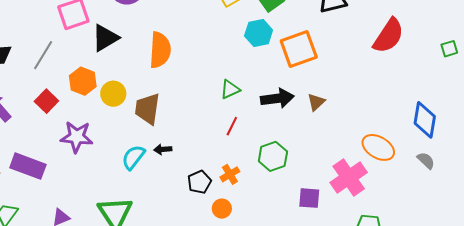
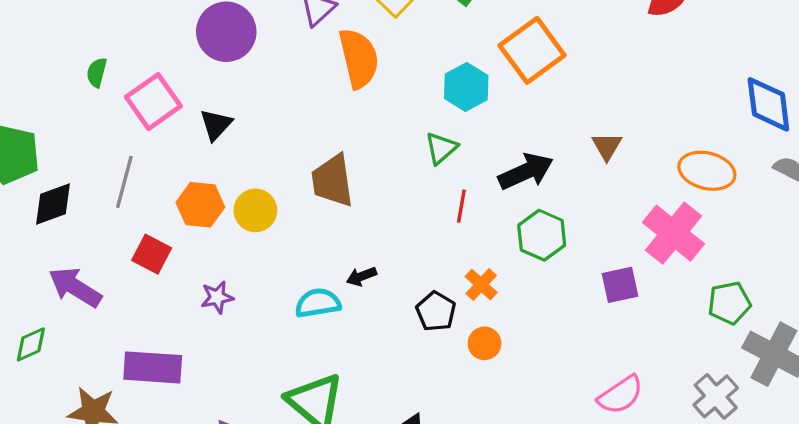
cyan hexagon: (259, 33) -> (466, 87), moved
black triangle: (105, 38) -> (216, 125), size x0.7
orange semicircle: (160, 50) -> (359, 58), moved
black arrow: (277, 98) -> (526, 171), moved
brown triangle: (316, 102) -> (607, 146), moved
brown trapezoid: (147, 109) -> (332, 181), moved
purple star: (77, 137) -> (217, 297), size x0.6
cyan semicircle: (133, 157) -> (318, 303), turned 60

